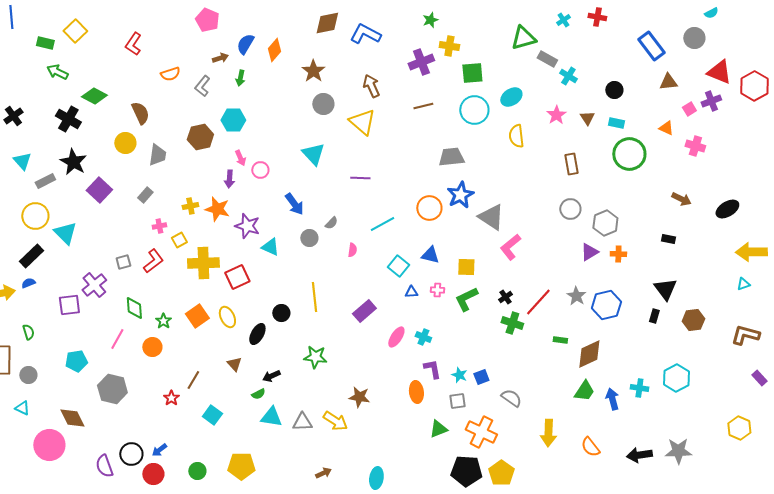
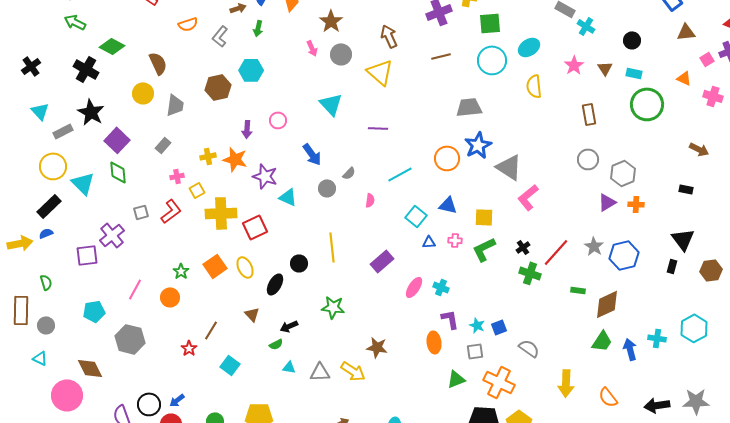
pink arrow: (240, 158) -> (312, 48), moved
green diamond: (134, 308) -> (118, 172), moved
cyan triangle: (271, 417) -> (289, 367), size x0.6

